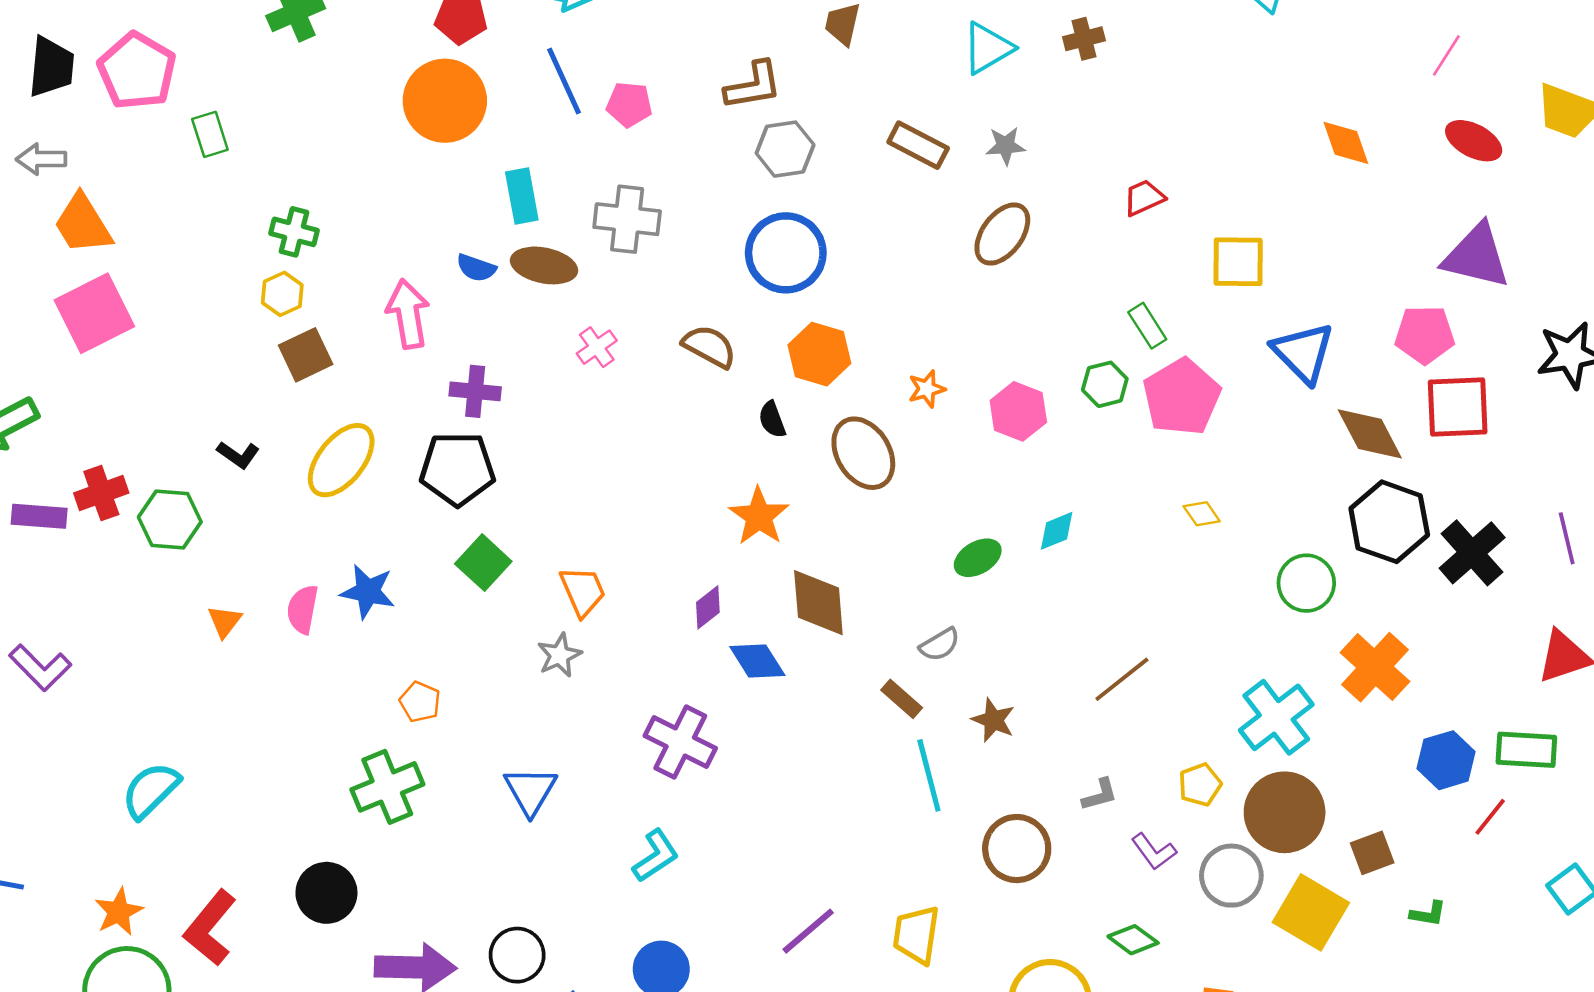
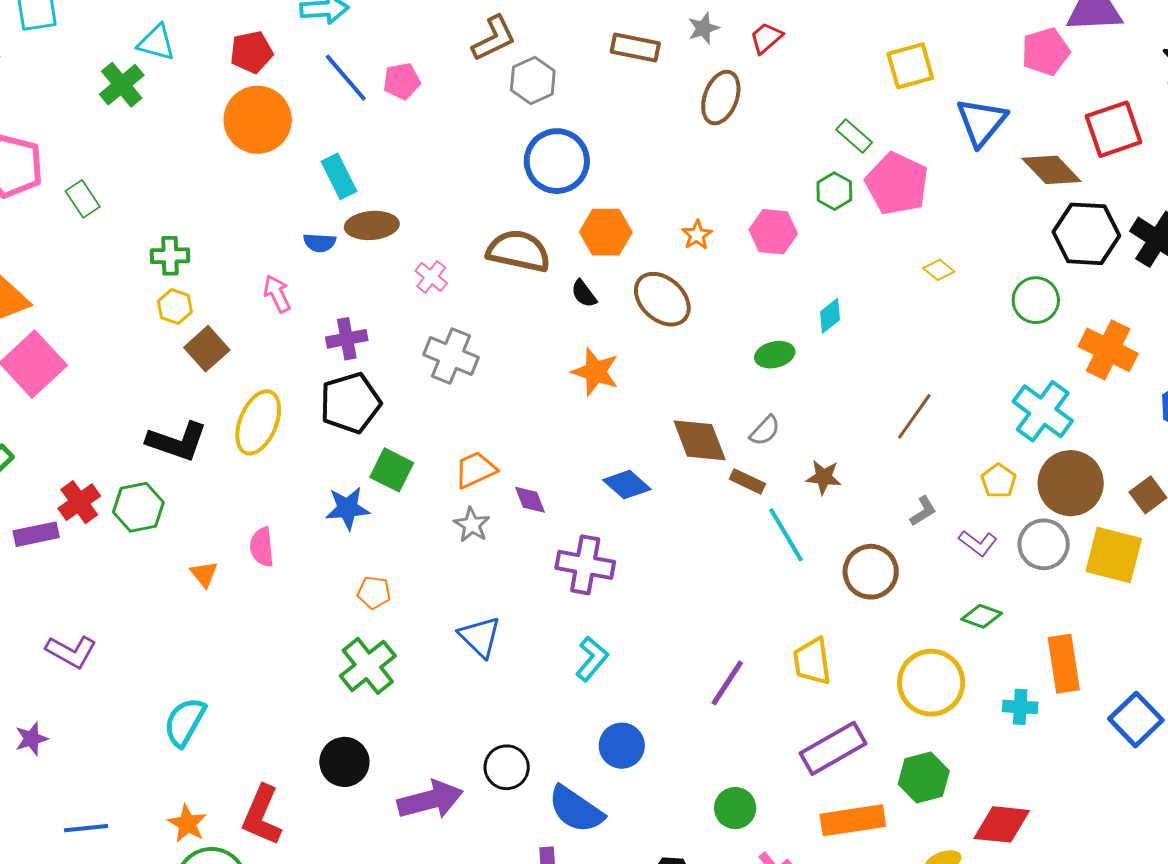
red trapezoid: (1144, 198) -> (766, 38), moved
gray cross: (627, 219) -> (451, 356), moved, turned 32
pink arrow: (408, 314) -> (277, 294), size x0.7
pink pentagon: (1425, 335) -> (1046, 52), moved
brown semicircle: (709, 346) -> (519, 251), size x1.4
blue triangle: (1303, 353) -> (981, 122), turned 40
black L-shape: (238, 455) -> (177, 441), size x1.8
green ellipse: (978, 558) -> (775, 355), turned 33
orange trapezoid: (583, 591) -> (475, 470), turned -75
blue star: (368, 592) -> (347, 508), moved
brown diamond: (818, 603) -> (700, 440), moved
purple diamond: (708, 607) -> (530, 500), moved, turned -57

